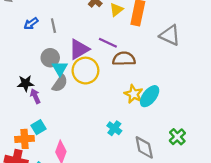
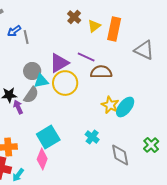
blue arrow: (31, 24) -> (14, 31), moved
gray line: (53, 26) -> (26, 37), moved
cyan triangle: (60, 68) -> (41, 81), turned 49
gray semicircle: (60, 83) -> (31, 95), moved
cyan square: (38, 127) -> (48, 137), moved, size x1.6

